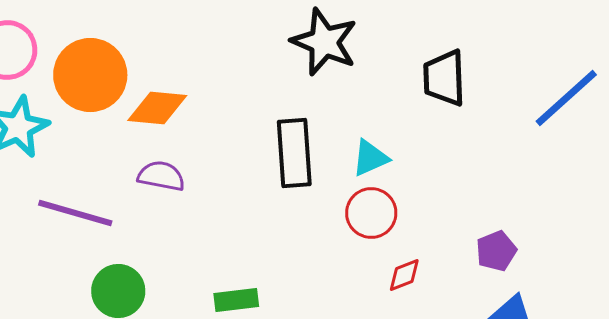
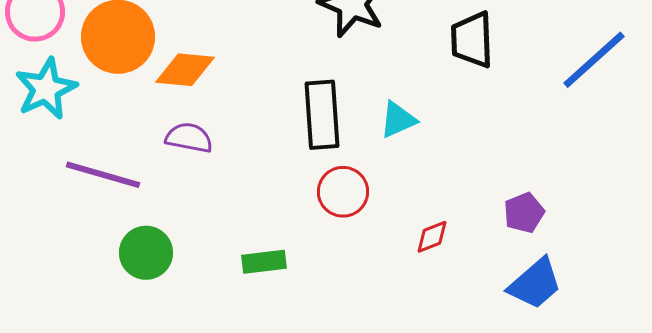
red circle: (371, 213) -> (343, 192), moved

